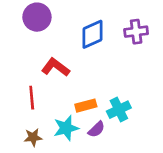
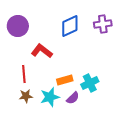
purple circle: (37, 17) -> (18, 26), moved
brown star: (33, 137) -> (26, 96), moved

